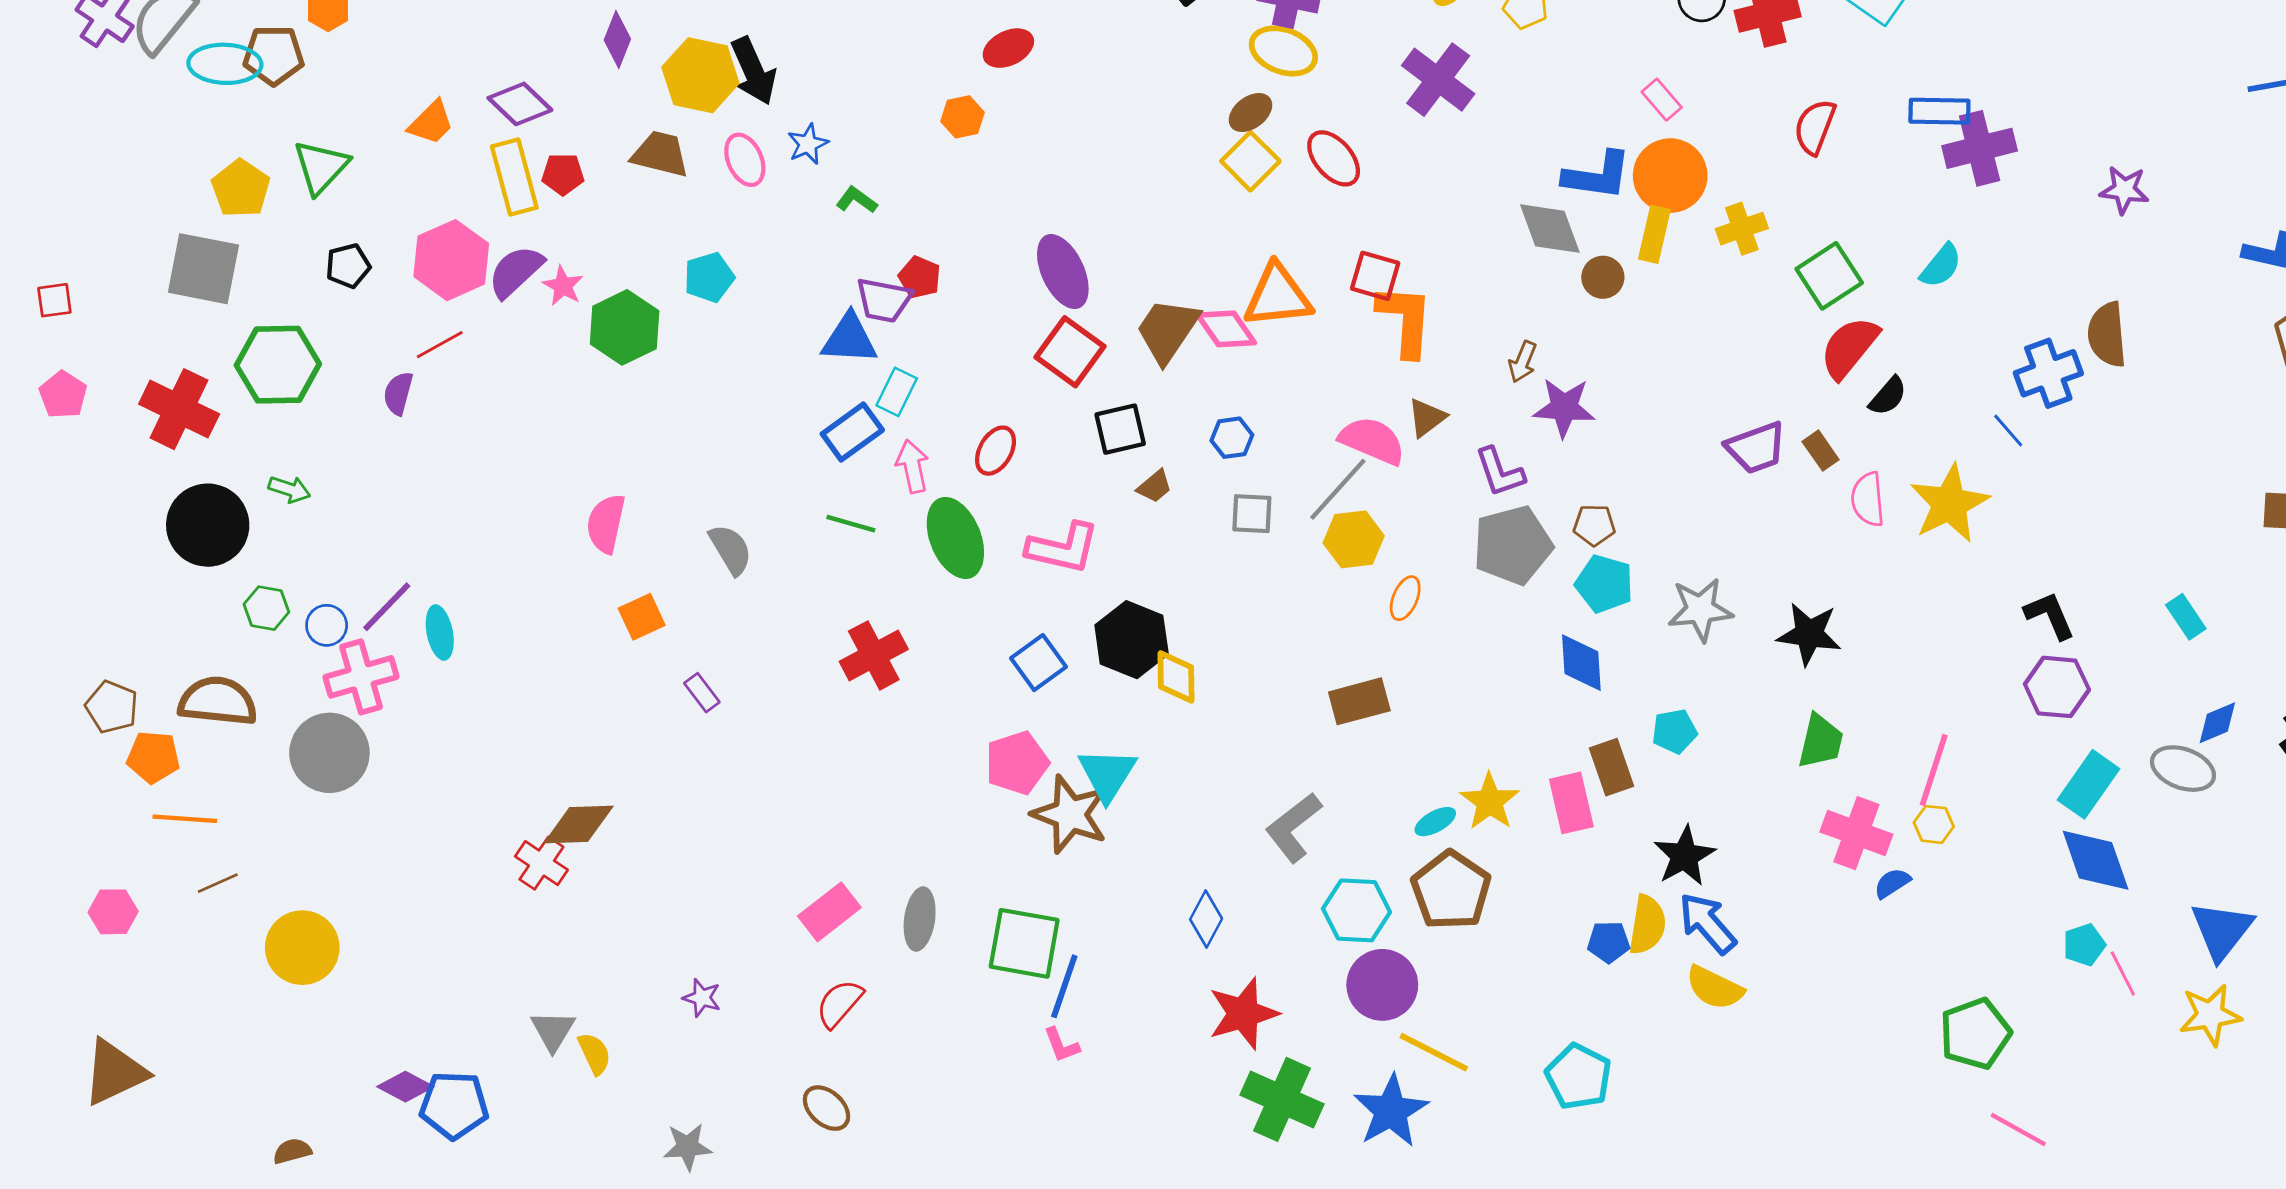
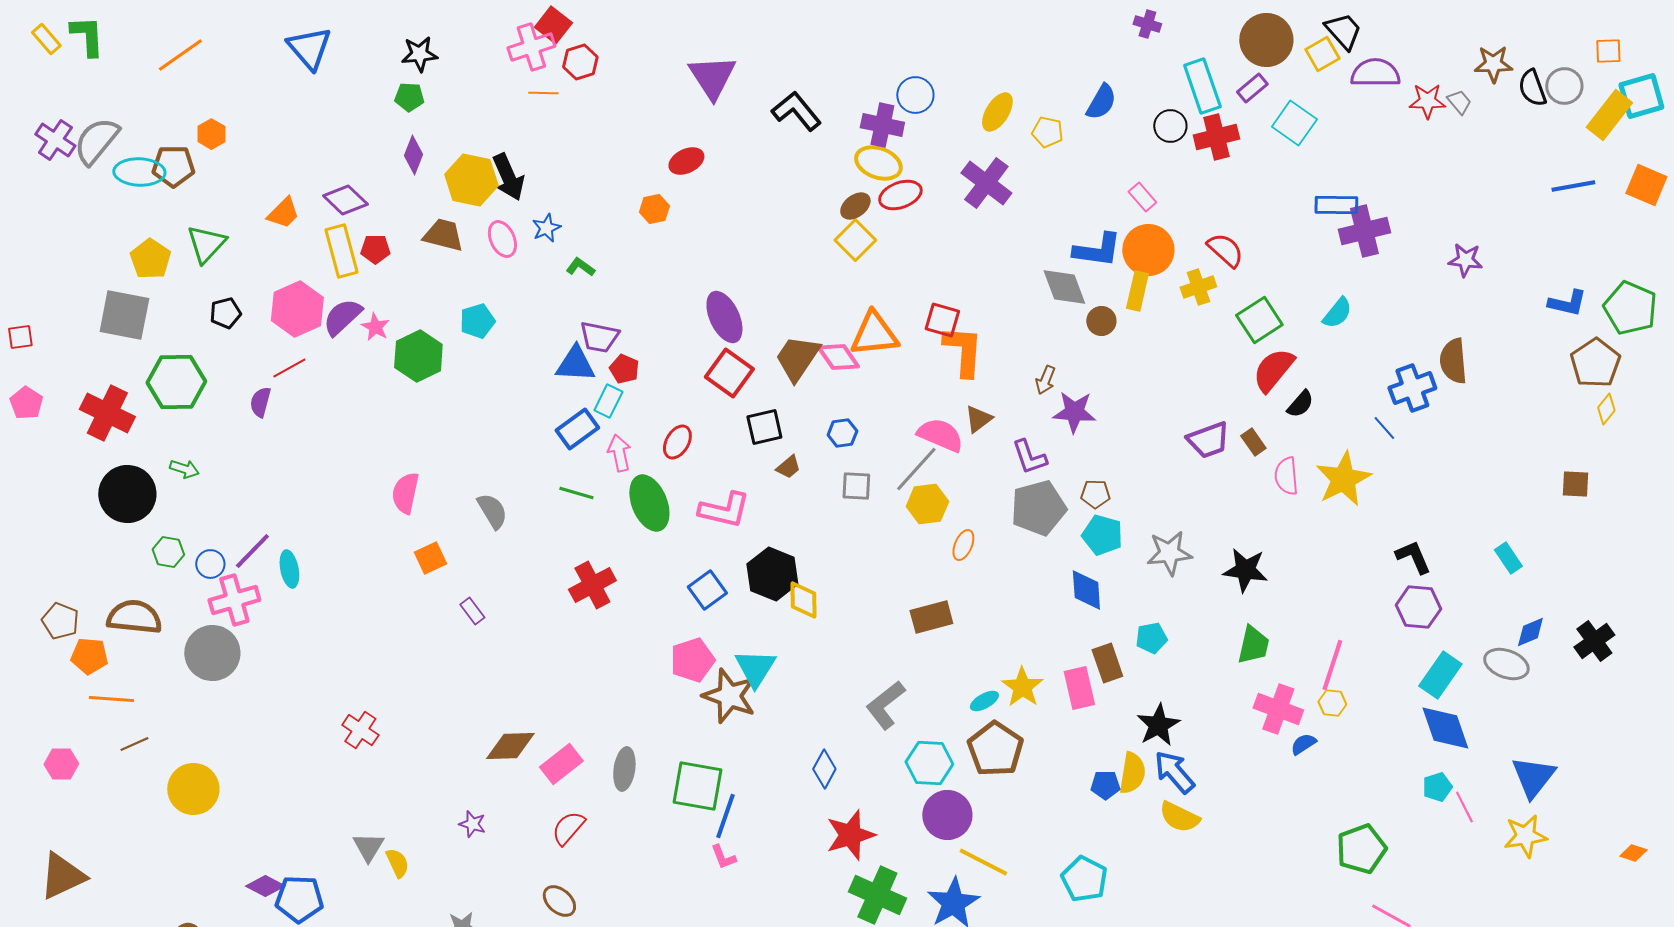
red semicircle: (1815, 127) -> (1225, 250), moved, turned 111
red ellipse: (1334, 158) -> (900, 195), moved, turned -69
red pentagon: (920, 277) -> (624, 369), moved
brown diamond: (579, 824) -> (510, 746), moved

